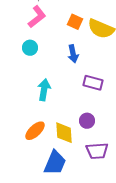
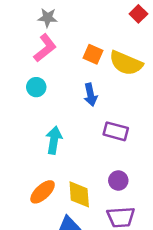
purple circle: (87, 121) -> (118, 181), moved

